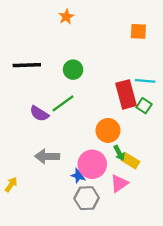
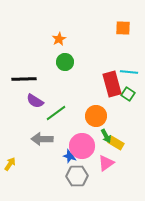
orange star: (66, 17) -> (59, 39), moved
black line: (27, 65) -> (24, 79), moved
green line: (63, 103) -> (56, 113), moved

